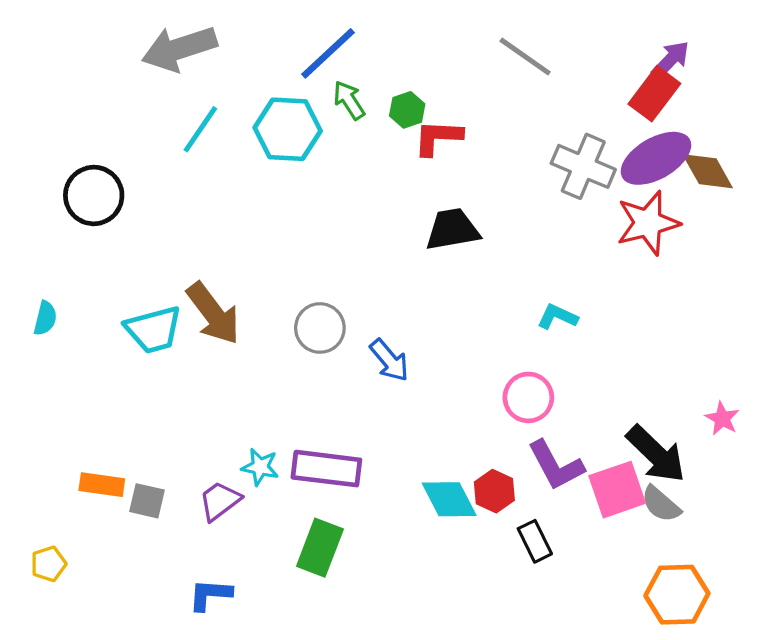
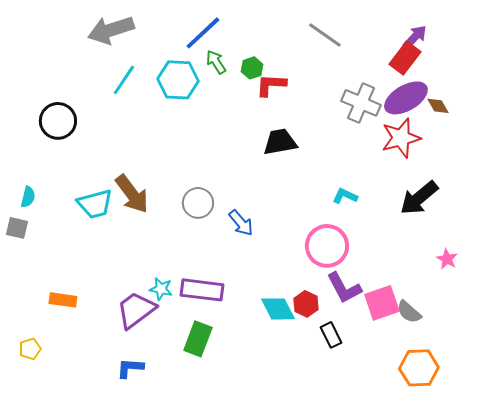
brown diamond: (708, 171) -> (438, 106), size x0.7
pink circle: (528, 397) -> (327, 246), size x1.4
black arrow: (656, 454) -> (419, 198), moved, turned 96
gray square: (147, 501) -> (17, 228), moved
purple trapezoid: (220, 501) -> (136, 310), size x1.5

